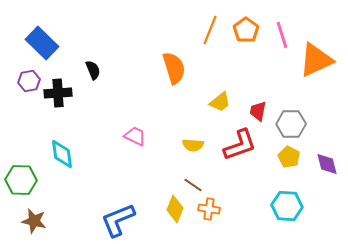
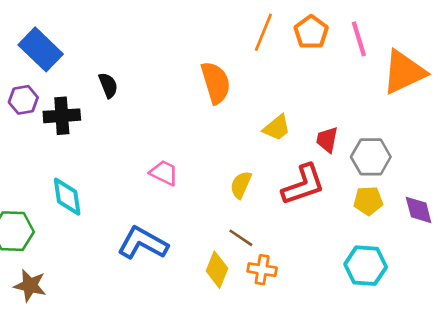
yellow semicircle: (193, 145) -> (241, 185), turned 110
yellow pentagon: (289, 157) -> (368, 201), turned -30
blue L-shape: (118, 220) -> (143, 243), moved, turned 51

